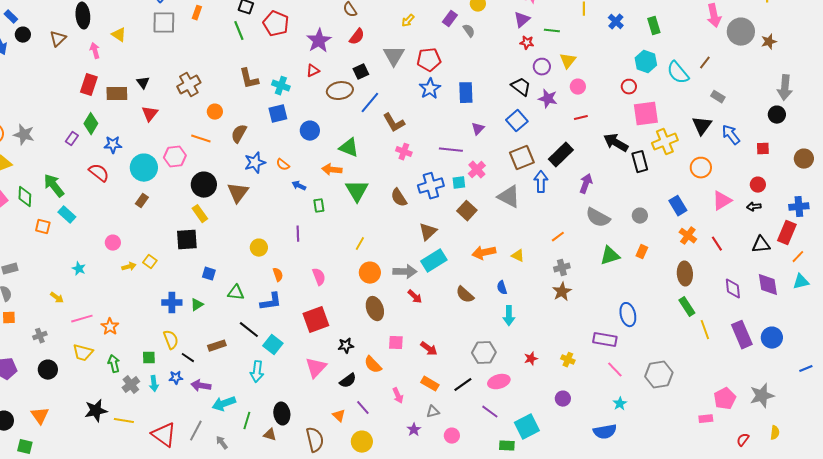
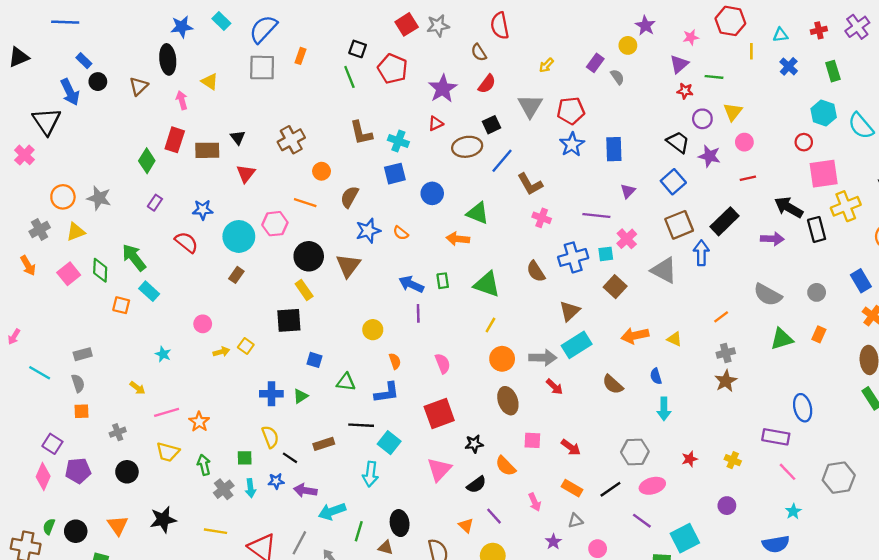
green diamond: (91, 124) -> (147, 161), moved
purple arrow: (586, 184) -> (772, 239), moved, turned 72
blue arrow: (299, 186) -> (411, 284), moved, size x1.5
green triangle: (357, 191) -> (487, 284), moved, turned -40
black line: (249, 330) -> (361, 425), turned -35
black star: (96, 411) -> (163, 520), moved

